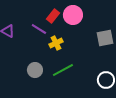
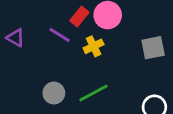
yellow cross: (56, 43) -> (94, 46), moved

